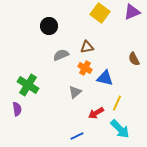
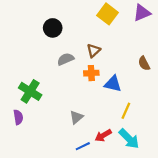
brown triangle: (87, 47) -> (94, 51), turned -32
orange cross: (85, 68) -> (91, 73), turned -32
gray triangle: (75, 92) -> (76, 117), moved
red arrow: (96, 113) -> (103, 135), moved

